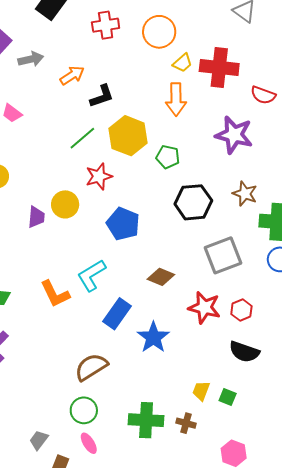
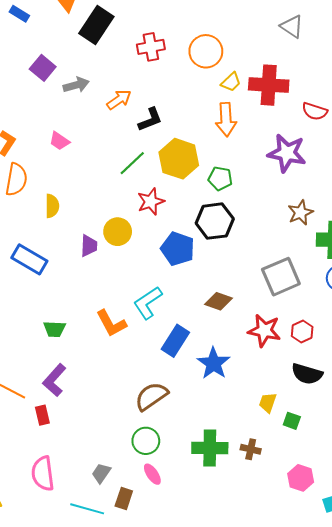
brown star: (245, 194) -> (300, 213), turned 30
black hexagon: (193, 202) -> (215, 221), moved
yellow trapezoid: (201, 391) -> (268, 402), moved

